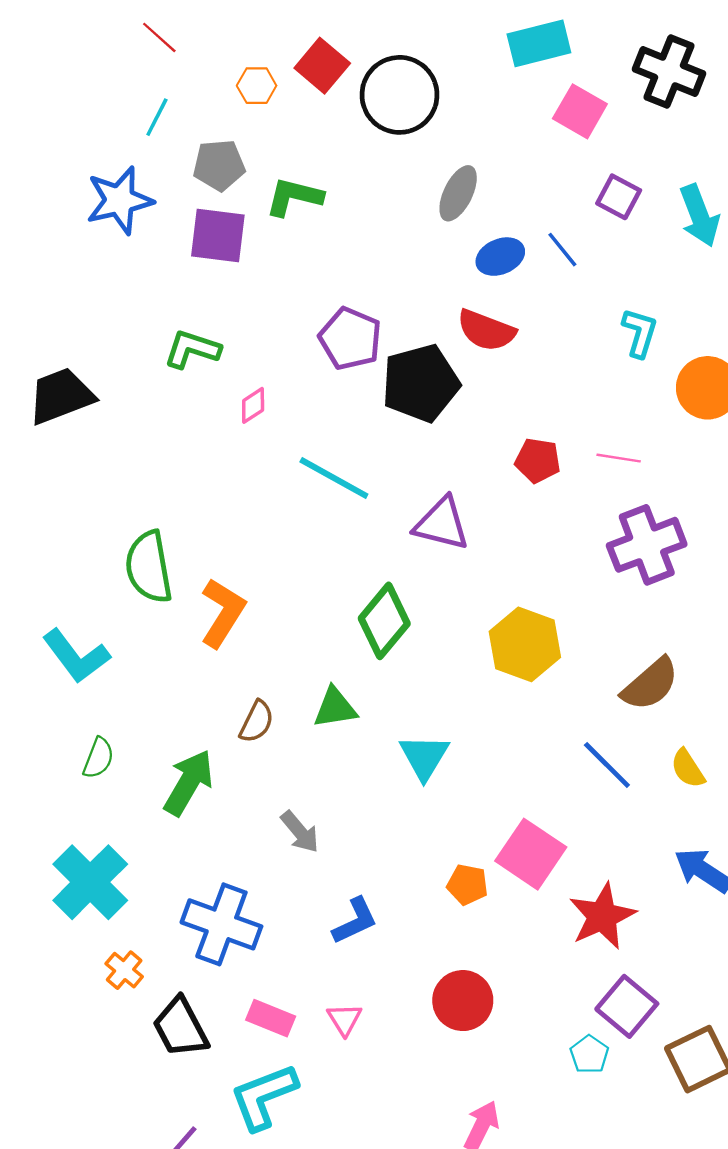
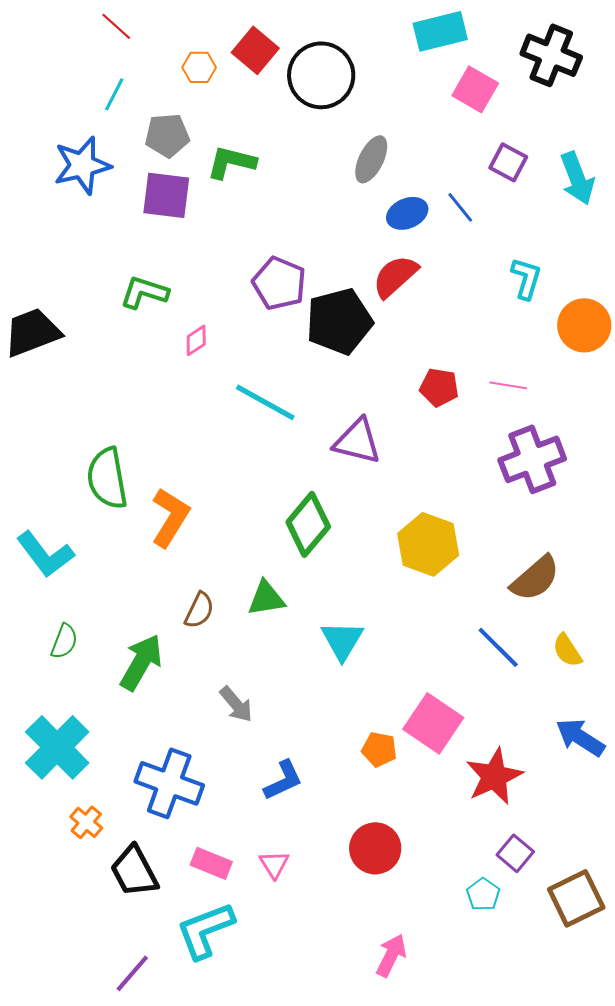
red semicircle: (486, 330) -> (395, 276), turned 117
purple square: (627, 1006) -> (515, 853), size x0.7

